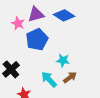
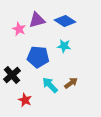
blue pentagon: (37, 39) -> (38, 57), moved, turned 30
cyan star: (63, 60) -> (64, 46), moved

